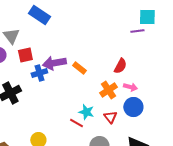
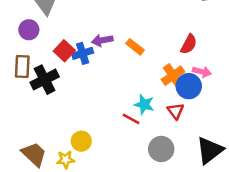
red square: (25, 55) -> (64, 51), moved, turned -35
purple arrow: (54, 63) -> (102, 40), size x0.7
blue circle: (133, 107) -> (189, 86), moved

